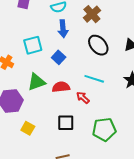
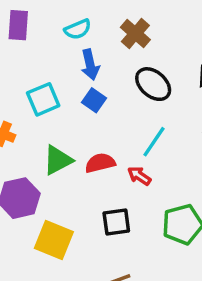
blue square: (59, 57) -> (94, 100), moved
cyan line: (94, 79) -> (154, 142), turned -66
yellow square: (28, 128) -> (54, 240), size x1.6

